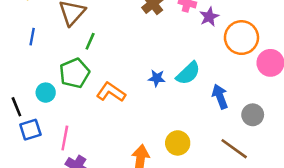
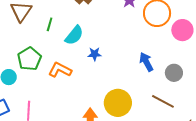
green line: (90, 41) -> (50, 24), moved
cyan semicircle: (188, 73) -> (74, 35), moved
yellow circle: (178, 143) -> (118, 103), size x1.4

